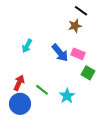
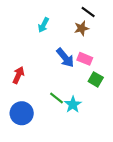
cyan arrow: (27, 46) -> (43, 25), moved
red arrow: (19, 83) -> (18, 75), moved
green line: (42, 90) -> (56, 98), moved

